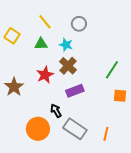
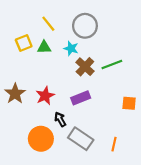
gray circle: (79, 24) -> (85, 26), size x1.5
yellow square: (12, 36) -> (24, 43), moved, turned 35
brown cross: (68, 66) -> (85, 67), moved
green line: (112, 70) -> (112, 65), moved, turned 36
red star: (45, 75) -> (45, 96), moved

